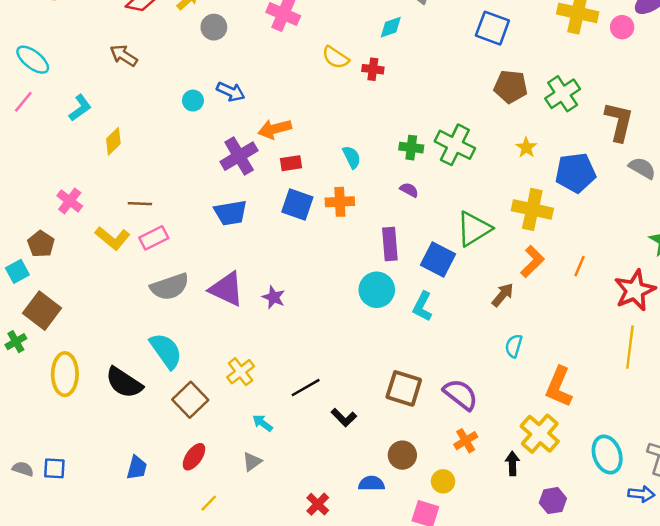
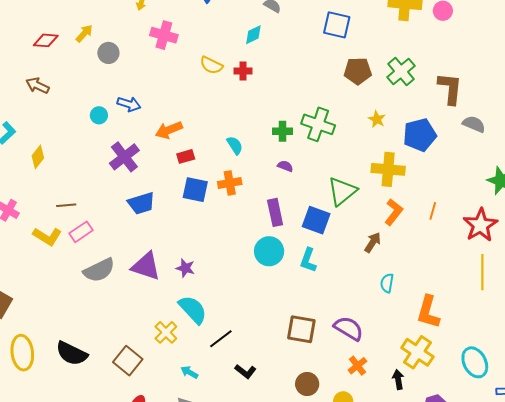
purple cross: (239, 156) -> (124, 157), moved
cyan semicircle: (166, 351) -> (193, 310), moved
black L-shape: (344, 417) -> (245, 371), moved

